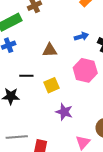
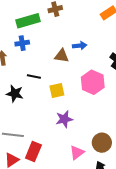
blue arrow: (81, 36) -> (80, 46), moved
purple star: (64, 112) -> (64, 119), turned 30

